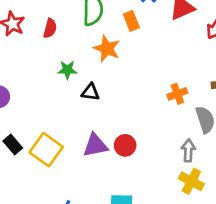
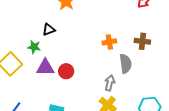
green star: (67, 70) -> (34, 47), moved
black triangle: (90, 92) -> (49, 30), turned -40

